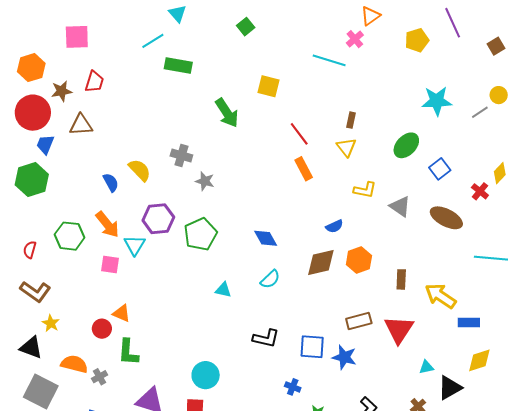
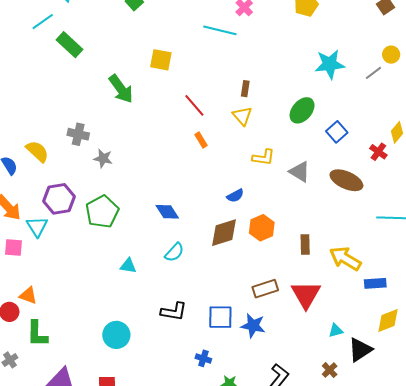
green rectangle: (178, 66) -> (69, 45), turned 36
orange rectangle: (304, 169) -> (201, 140), size x0.7
cyan circle: (206, 375) -> (116, 335), moved

